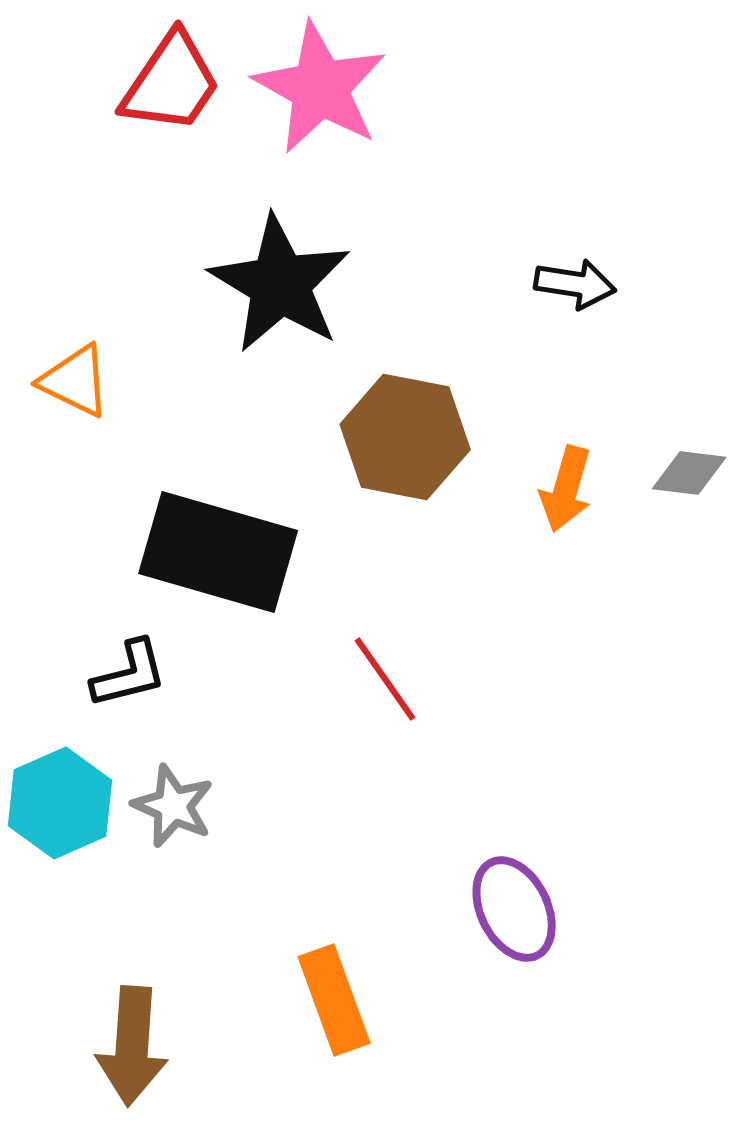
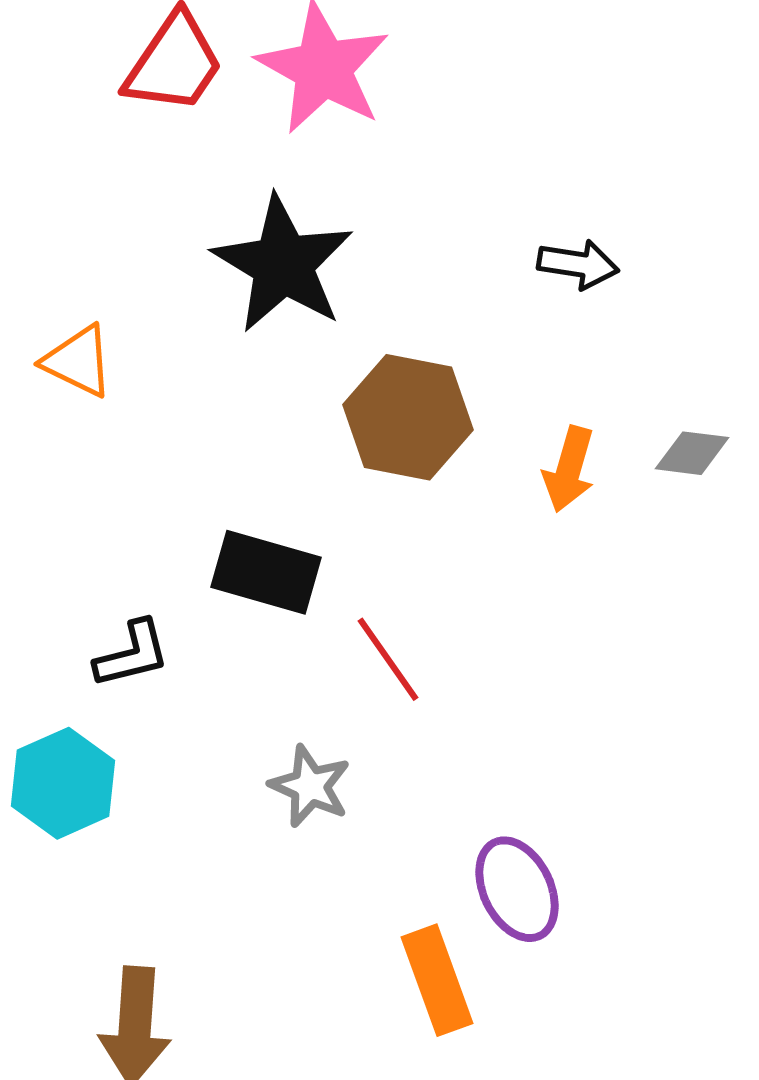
black rectangle: (218, 552) -> (266, 572), moved, size x0.7
gray star: (173, 806) -> (310, 786), moved
orange rectangle: (334, 1000) -> (437, 980), moved

